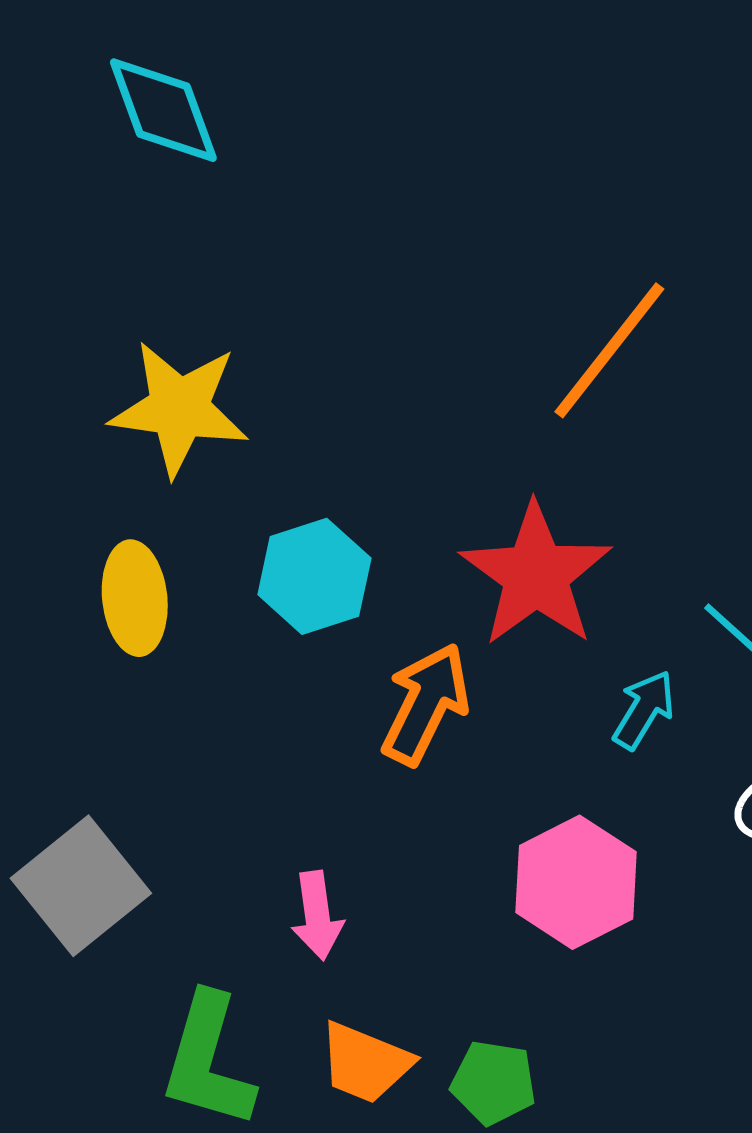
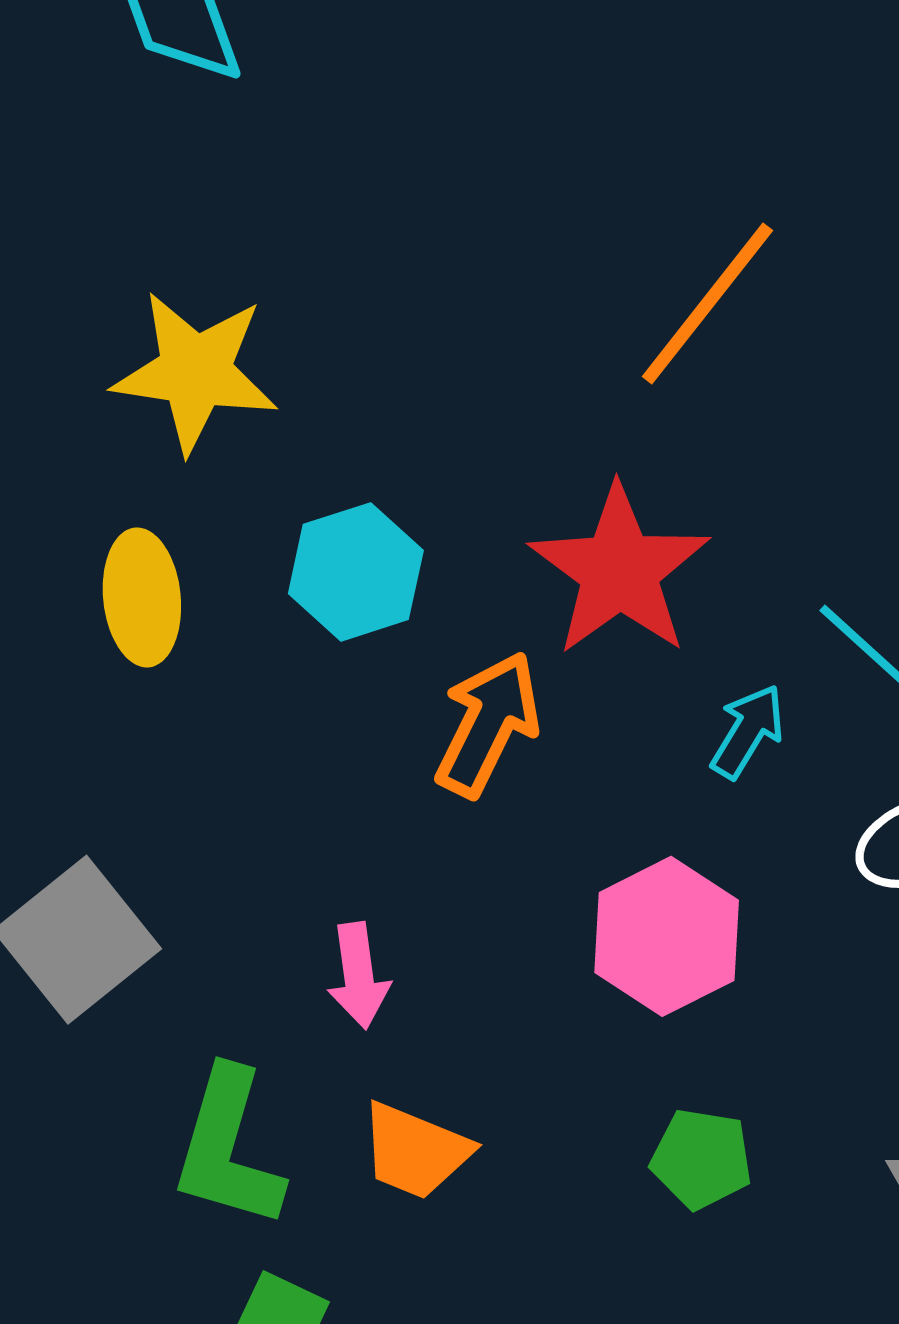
green pentagon: (494, 1083) -> (702, 1159), moved

